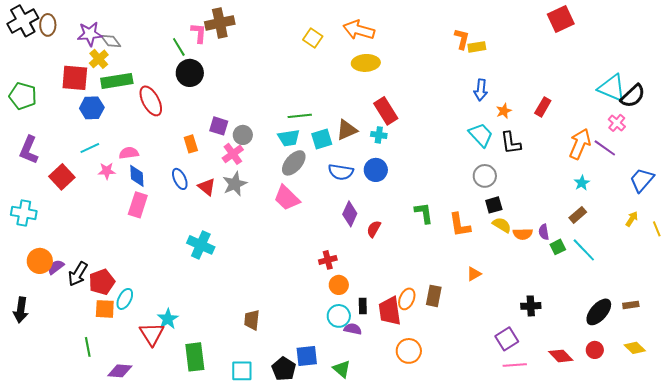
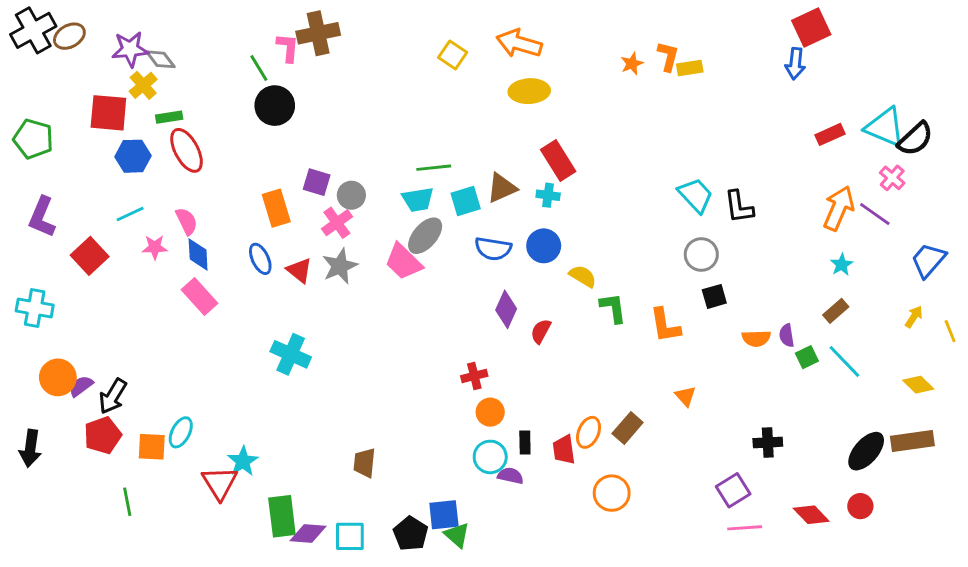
brown ellipse: (48, 25) -> (69, 36), turned 60
green rectangle: (117, 81) -> (169, 117), size x0.6
blue arrow: (481, 90) -> (795, 64), moved
red ellipse: (151, 101) -> (187, 150), moved
red rectangle: (543, 107) -> (830, 134), moved, turned 36
orange star: (504, 111) -> (632, 64), moved
orange rectangle: (191, 144) -> (276, 208), size x1.4
pink semicircle: (129, 153) -> (187, 221), turned 72
pink trapezoid: (287, 198) -> (403, 262), moved
pink rectangle: (138, 205) -> (200, 296), turned -60
yellow semicircle: (502, 225) -> (583, 276), moved
orange triangle: (474, 274) -> (685, 396), turned -42
red pentagon: (102, 282) -> (103, 435), moved
brown rectangle: (434, 296) -> (628, 428), turned 30
brown rectangle: (631, 305) -> (912, 441), size x1.8
red trapezoid: (390, 311) -> (564, 450), size x0.7
yellow diamond: (635, 348) -> (918, 385), moved
orange circle: (409, 351) -> (612, 493), moved
green triangle: (342, 369) -> (457, 535), moved
purple diamond: (120, 371) -> (308, 534), moved

